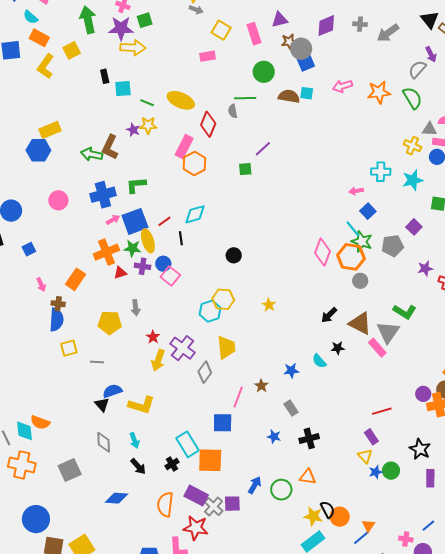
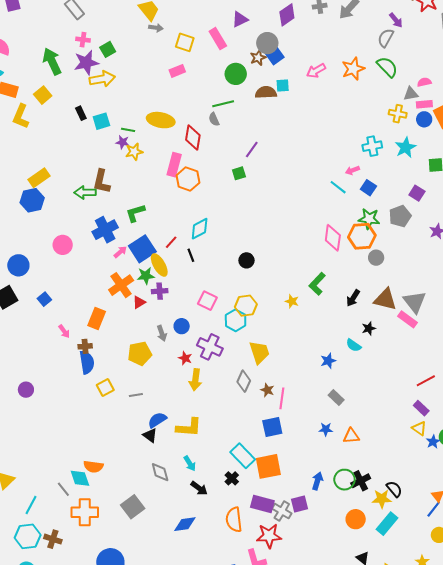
brown star: (289, 42) -> (258, 58), moved
purple star: (133, 130) -> (123, 142), moved
cyan line: (353, 229) -> (338, 187), moved
blue circle: (163, 264) -> (182, 326), moved
pink square: (170, 276) -> (207, 301), moved
green L-shape: (405, 312) -> (317, 284), moved, turned 115
purple cross: (183, 348) -> (210, 347), moved
brown star: (261, 386) -> (267, 390), moved
black cross: (309, 438) -> (361, 481), moved
orange triangle: (308, 477) -> (351, 436), moved
orange circle: (340, 517) -> (356, 519), moved

